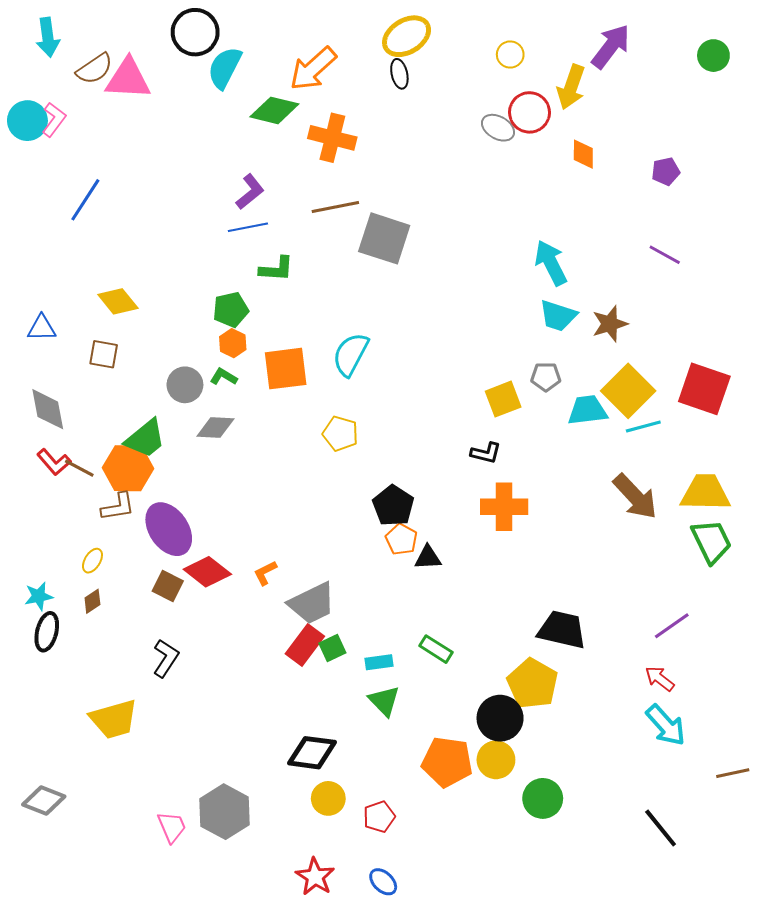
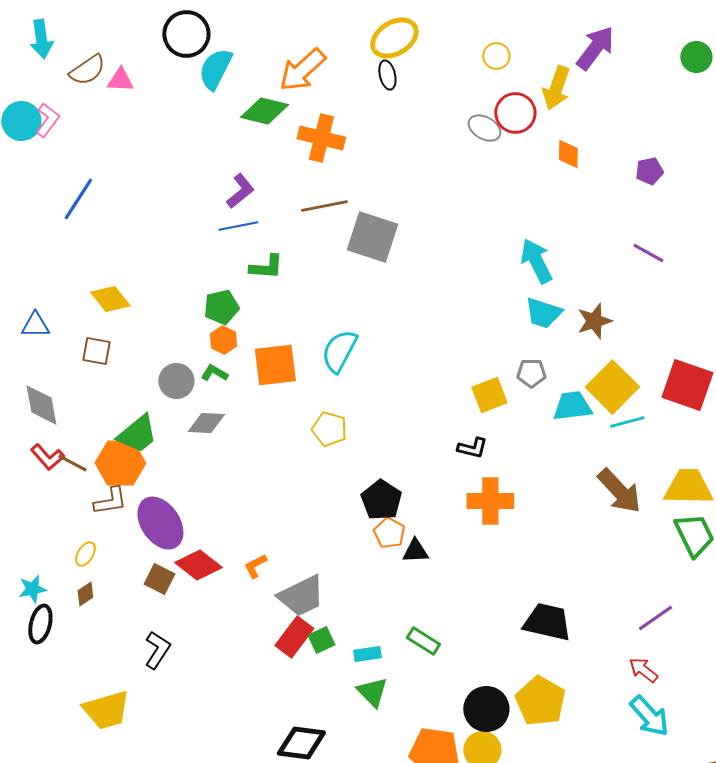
pink triangle: (128, 79) -> (120, 80), size x0.6
yellow pentagon: (533, 684) -> (540, 701), moved

